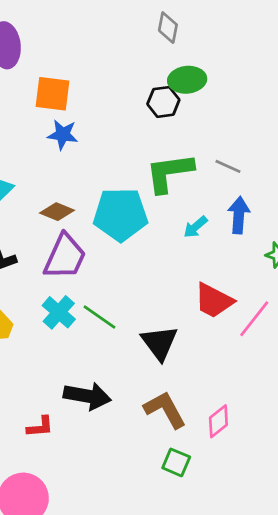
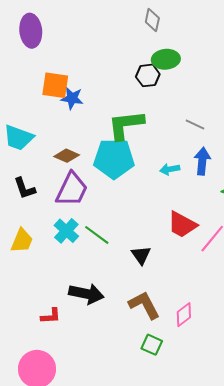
orange square: (52, 94) -> (55, 85), moved
green L-shape: (169, 173) -> (126, 125), moved
cyan arrow: (195, 227) -> (170, 169), turned 30
black triangle: (159, 343) -> (141, 255), size x0.7

